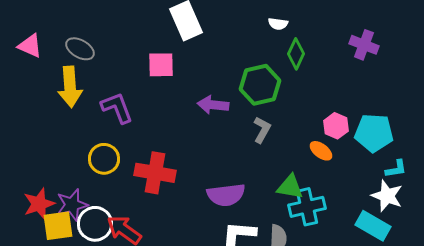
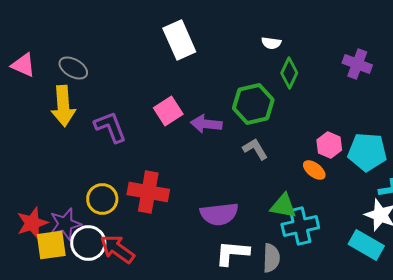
pink square: (161, 65) -> (168, 111), moved, turned -32
gray L-shape: (262, 130) -> (255, 149), turned -60
yellow circle: (104, 159) -> (102, 199), moved

